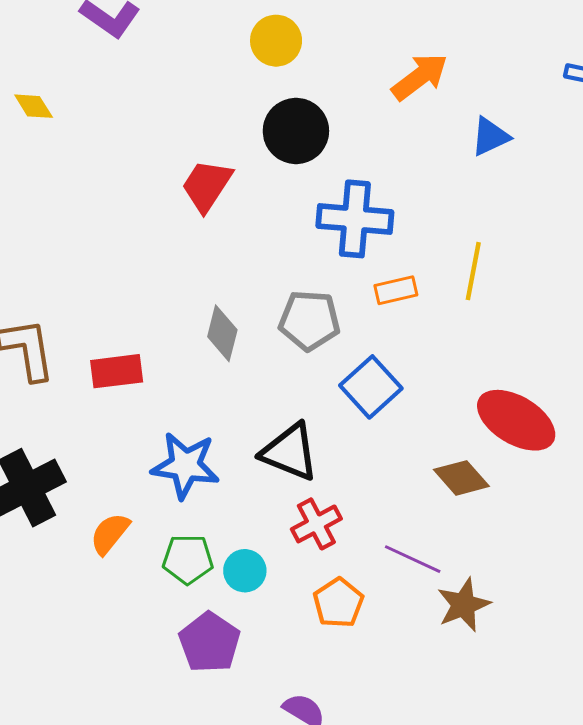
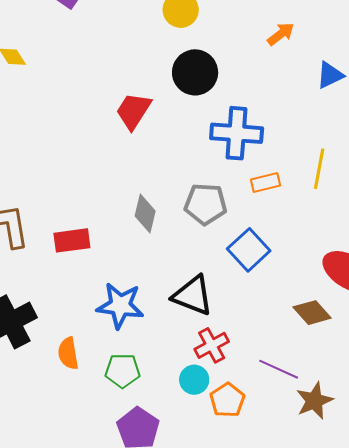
orange arrow: (420, 77) -> (281, 34), size x0.7
orange semicircle: (110, 534) -> (68, 353), turned -48
cyan circle: (245, 571) -> (194, 380), moved

